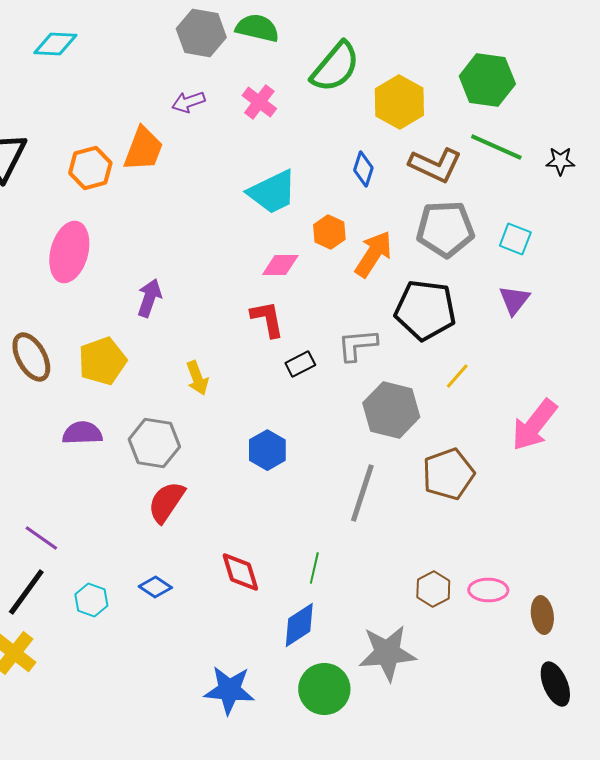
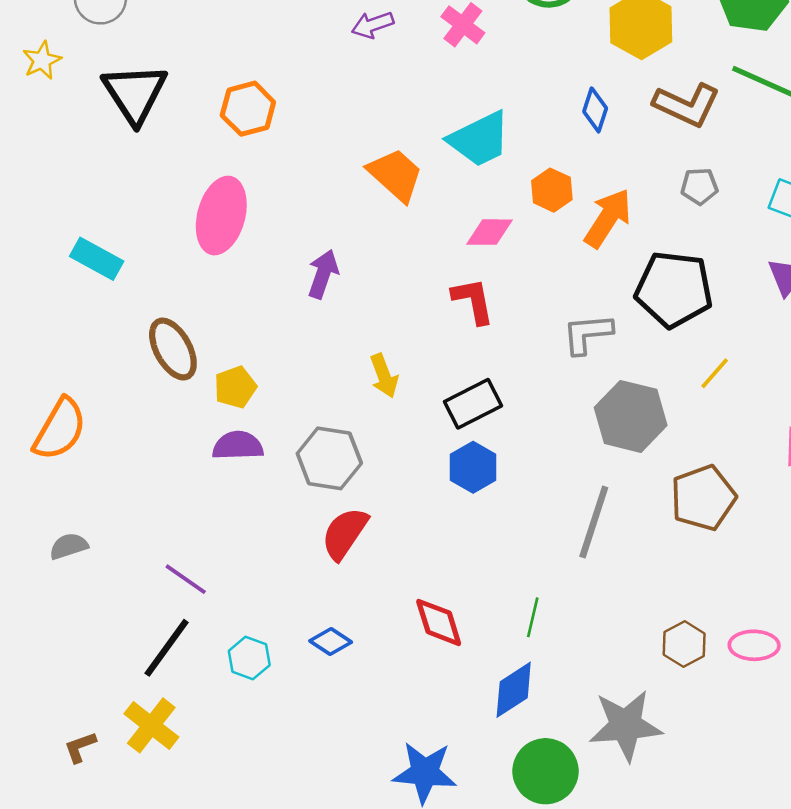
orange trapezoid: (143, 149) -> (395, 175), moved, turned -69
gray pentagon: (445, 229) -> (699, 186), size x0.5
yellow pentagon: (102, 361) -> (235, 387), moved, size x0.7
black rectangle: (300, 364) -> (473, 404), moved, size x1.5

